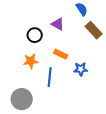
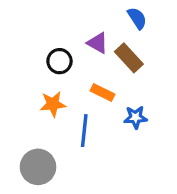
brown rectangle: (94, 30) -> (129, 58), moved

